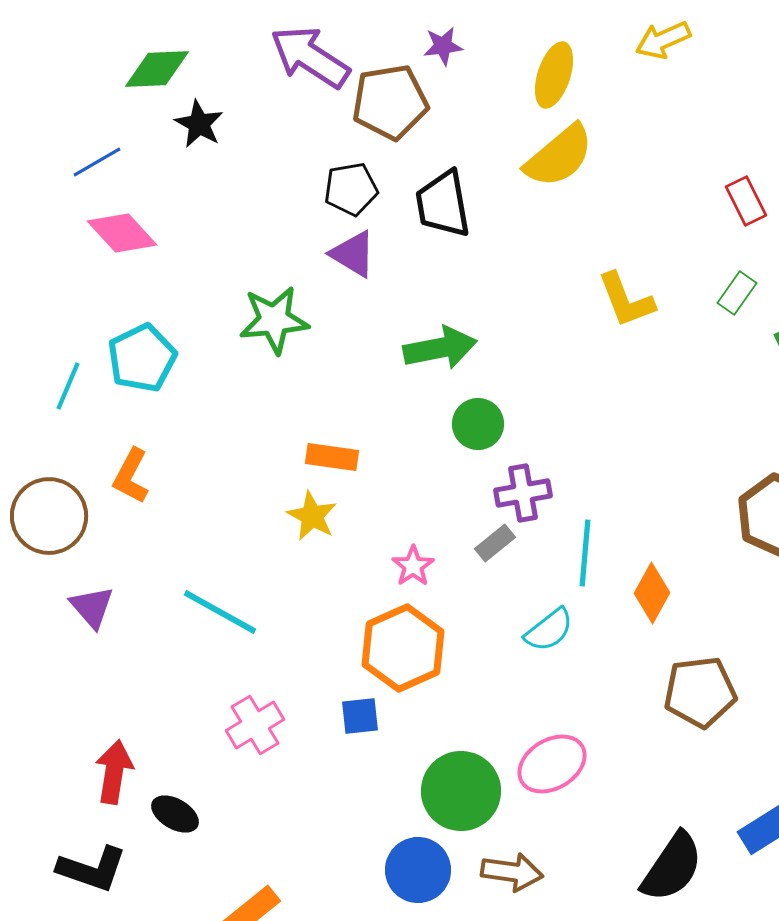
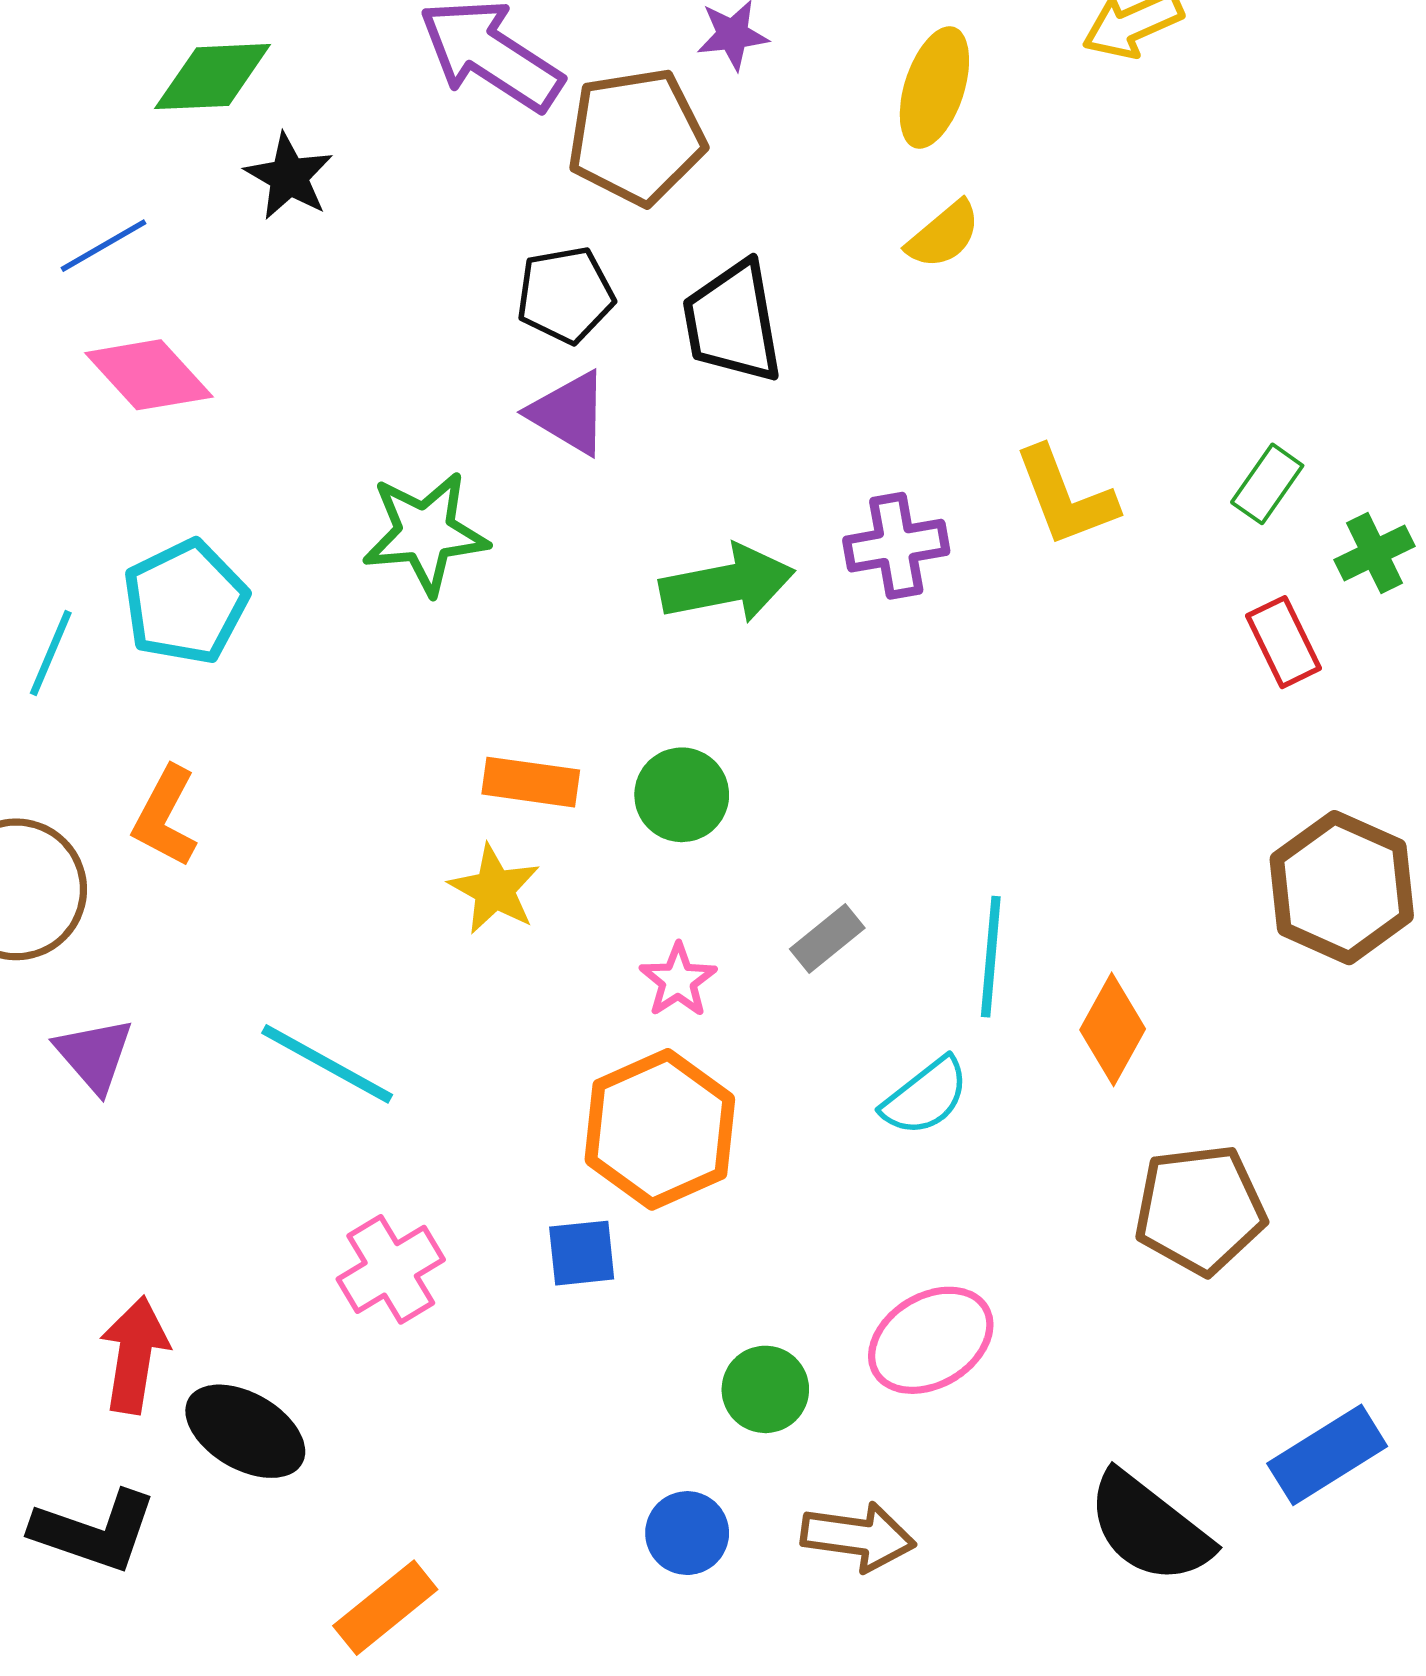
yellow semicircle: (559, 156) -> (944, 235), size x0.6
red rectangle: (746, 201) -> (1284, 642), moved
green circle: (478, 424) -> (682, 795), moved
purple cross: (523, 493) -> (896, 546), moved
green circle: (461, 791) -> (765, 1389), size x0.6
black ellipse: (175, 814) -> (245, 1431), size x1.4
black semicircle: (672, 867) -> (1149, 1528), turned 94
blue circle: (418, 870) -> (687, 1533), size x0.7

